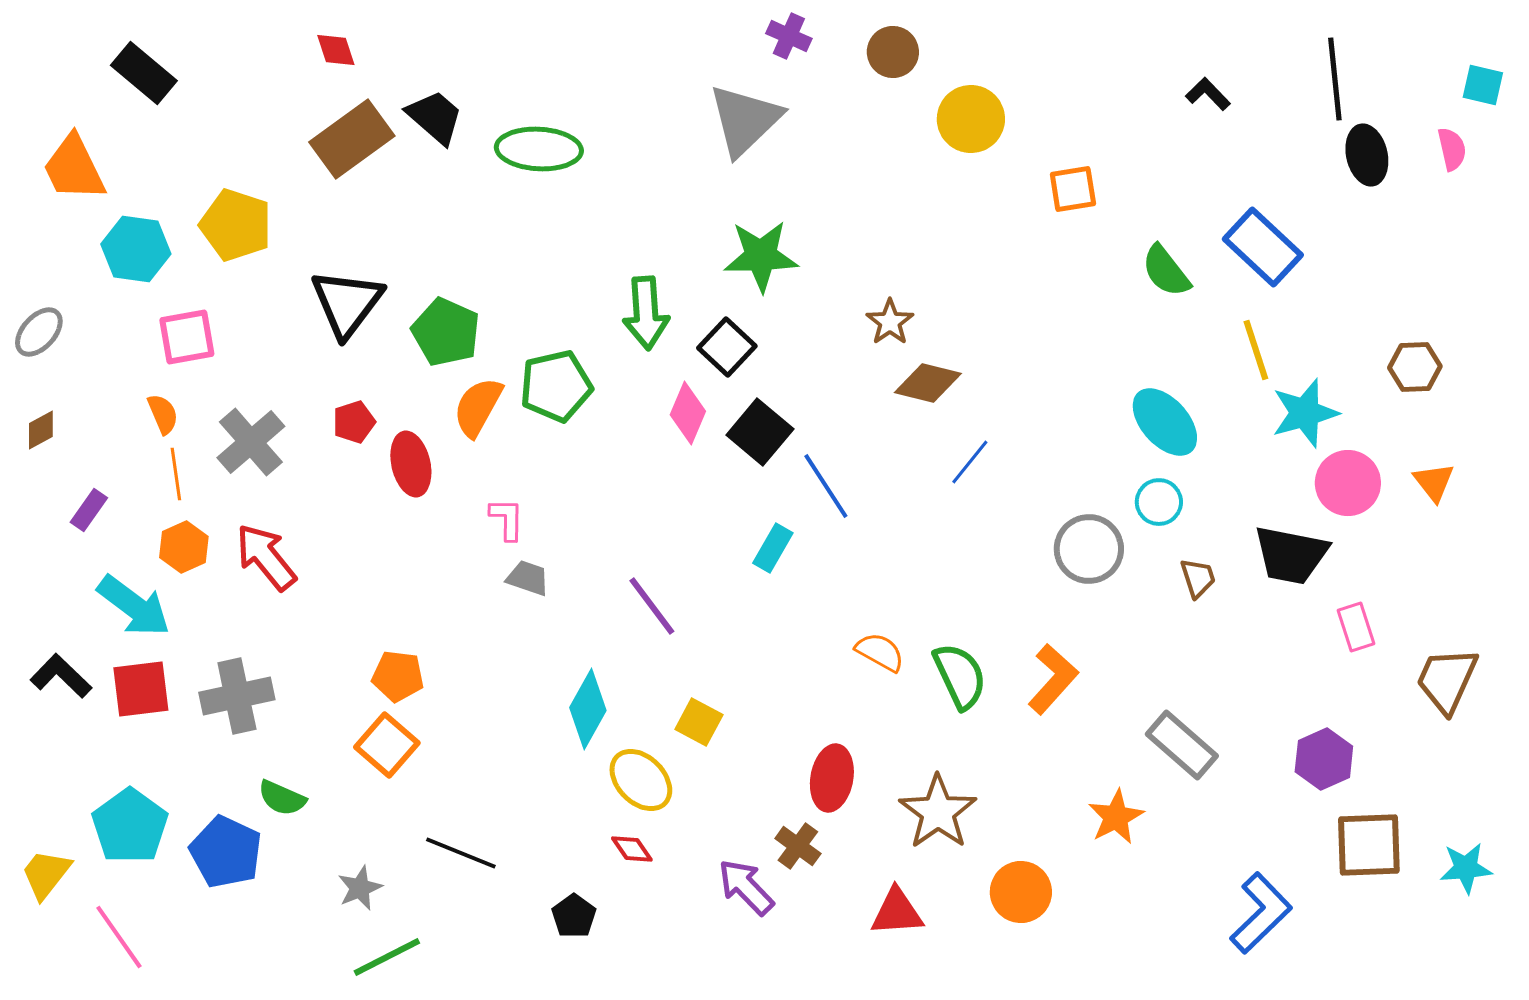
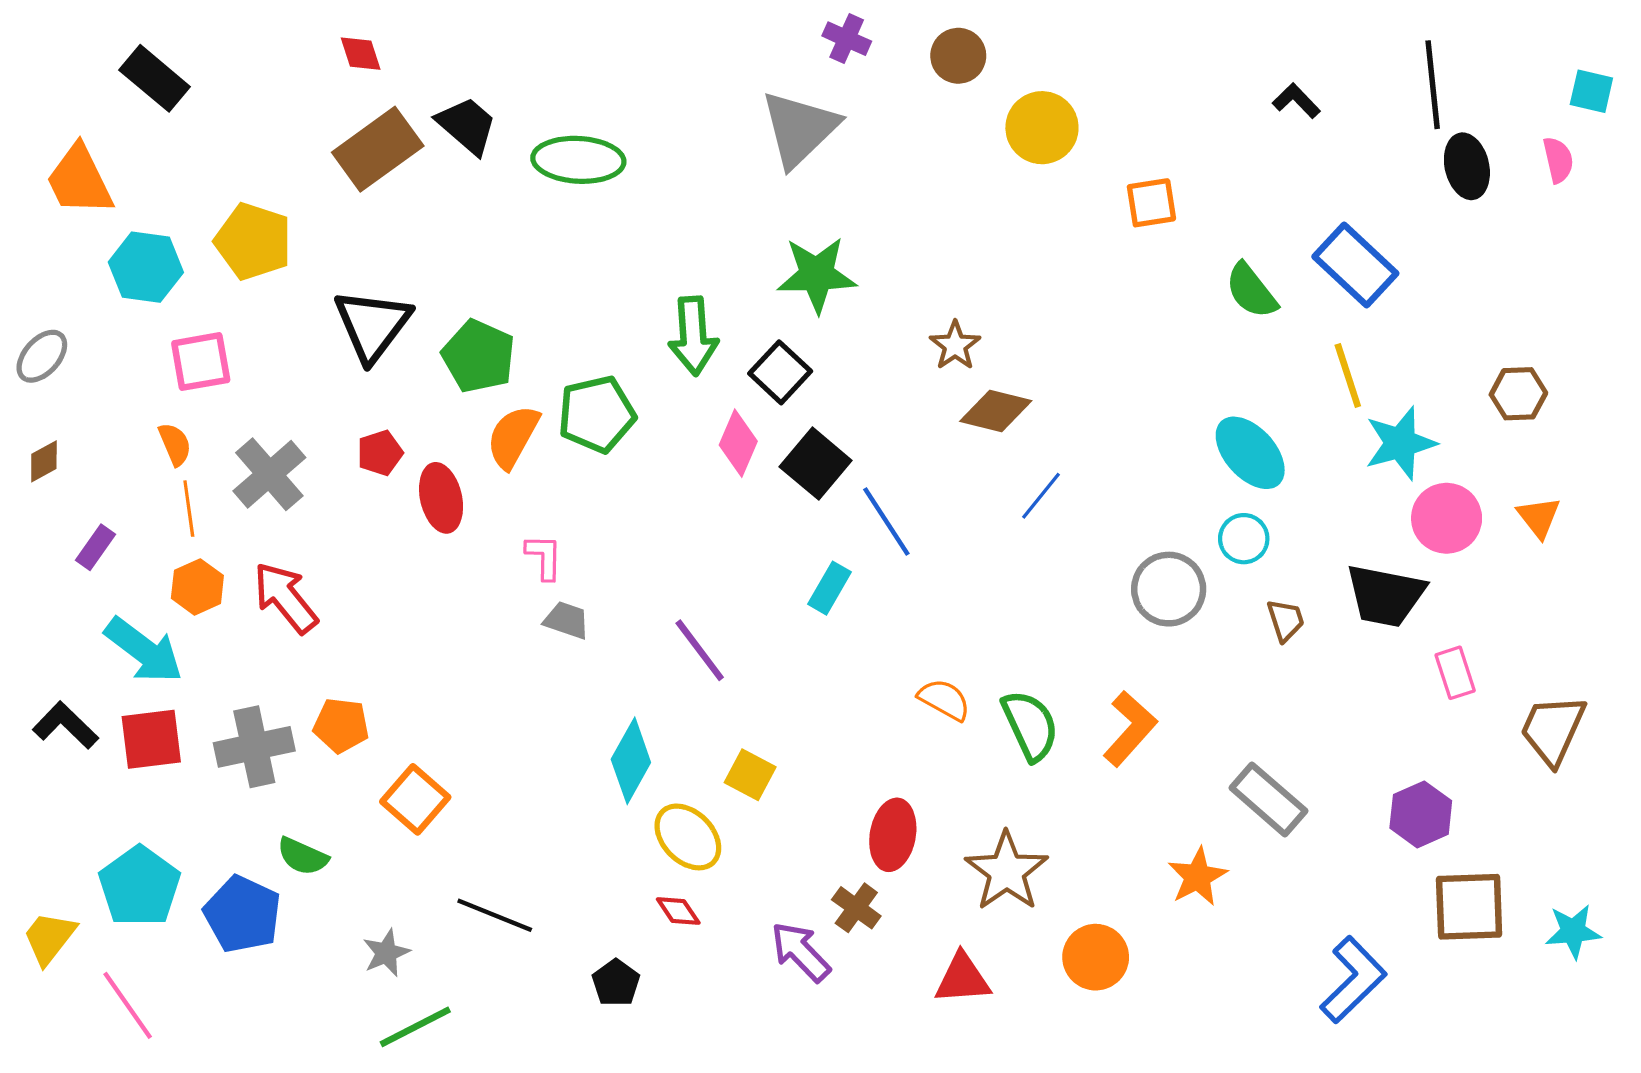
orange pentagon: (398, 676) -> (341, 725), moved

